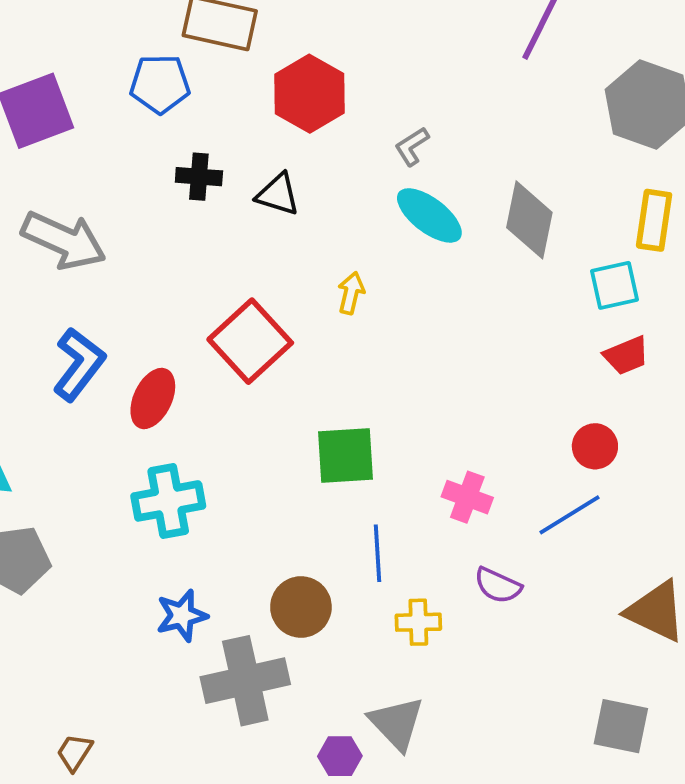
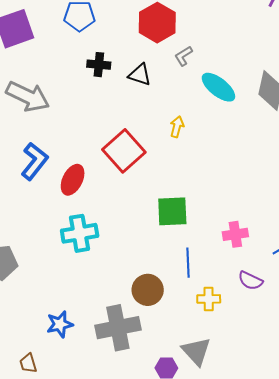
gray L-shape: (412, 146) -> (183, 56), moved
pink cross: (467, 497) -> (235, 234), turned -30
blue star: (182, 615) -> (60, 324), moved
brown trapezoid: (74, 752) -> (28, 363), turned -50

